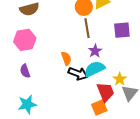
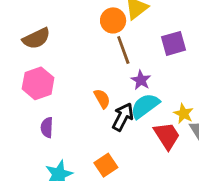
purple semicircle: (25, 71) -> (47, 127), turned 32
black arrow: (78, 74) -> (123, 117), turned -72
orange square: (99, 107) -> (106, 165), moved

